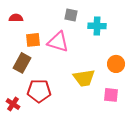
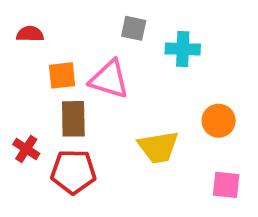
brown rectangle: (22, 63) -> (73, 119), moved, turned -30
pink square: (111, 95) -> (226, 185), moved
red cross: (13, 104) -> (26, 149), moved

